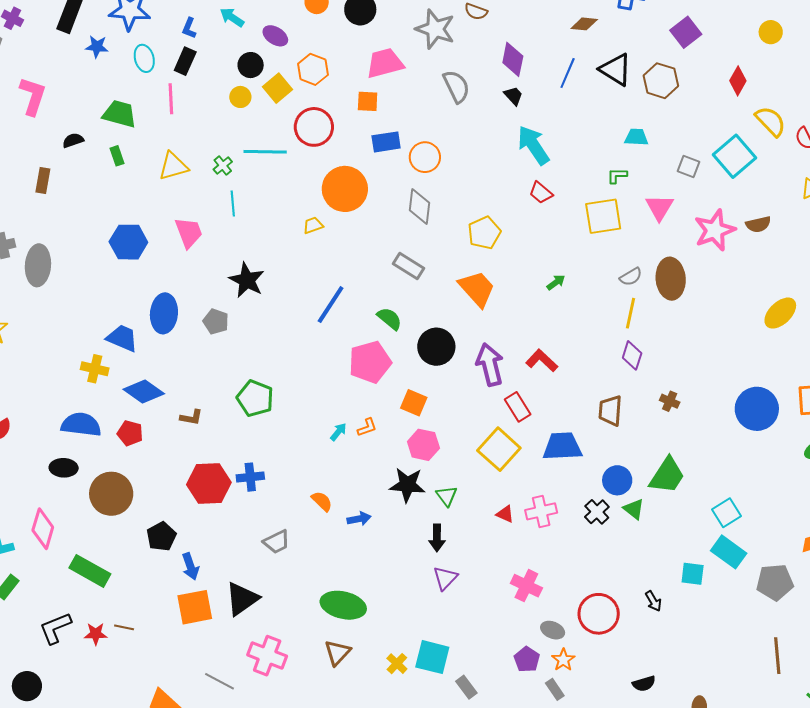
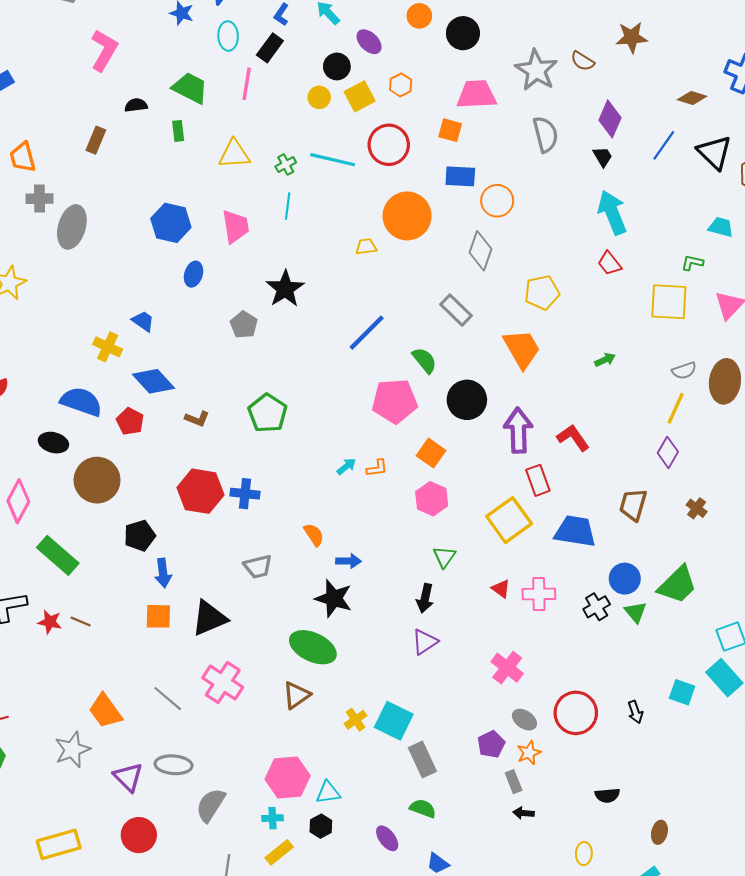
orange hexagon: (313, 69) -> (401, 85), size x0.7
blue ellipse: (164, 313) -> (194, 274), moved, size x0.6
blue trapezoid: (122, 338) -> (143, 321), size x0.7
black star: (407, 485) -> (334, 598), moved
orange square: (195, 607) -> (158, 616), size x0.7
gray rectangle: (466, 687) -> (422, 760), size x1.4

